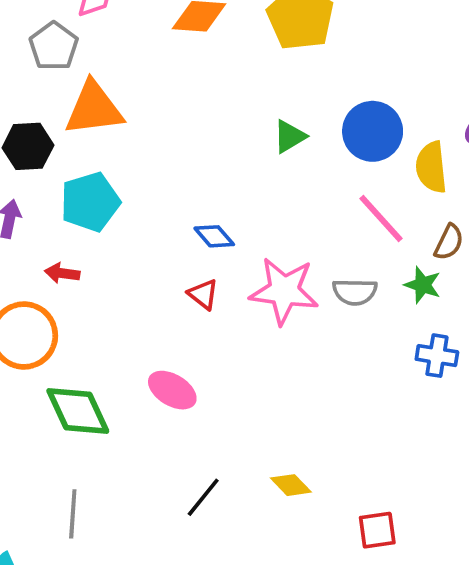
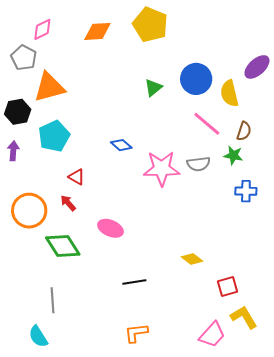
red arrow: (62, 273) -> (68, 203), moved, turned 48
red triangle: (203, 294) -> (77, 177), moved
yellow diamond: (291, 485) -> (192, 259), moved
black line: (203, 497) -> (134, 282), turned 50
gray line: (73, 514) -> (53, 300), moved

